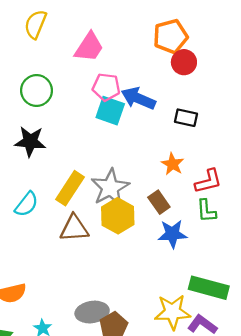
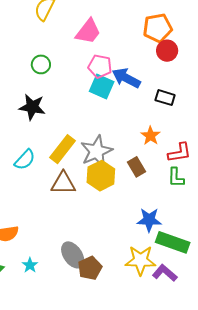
green circle: (37, 91) -> (41, 64), size x0.7
blue star: (172, 234) -> (149, 220), moved
gray ellipse: (92, 312) -> (73, 255), turned 60

